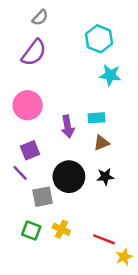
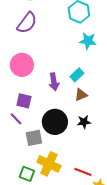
cyan rectangle: (96, 118) -> (77, 75), turned -40
purple square: (30, 150) -> (24, 101), turned 35
yellow cross: (61, 229) -> (49, 164), size x1.6
green square: (31, 231) -> (27, 174), moved

